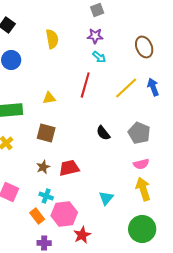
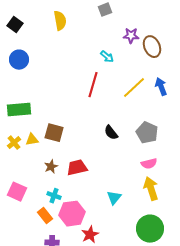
purple star: (95, 36) -> (131, 36), moved
yellow semicircle: (52, 39) -> (60, 21), moved
yellow triangle: (49, 98) -> (32, 140), moved

